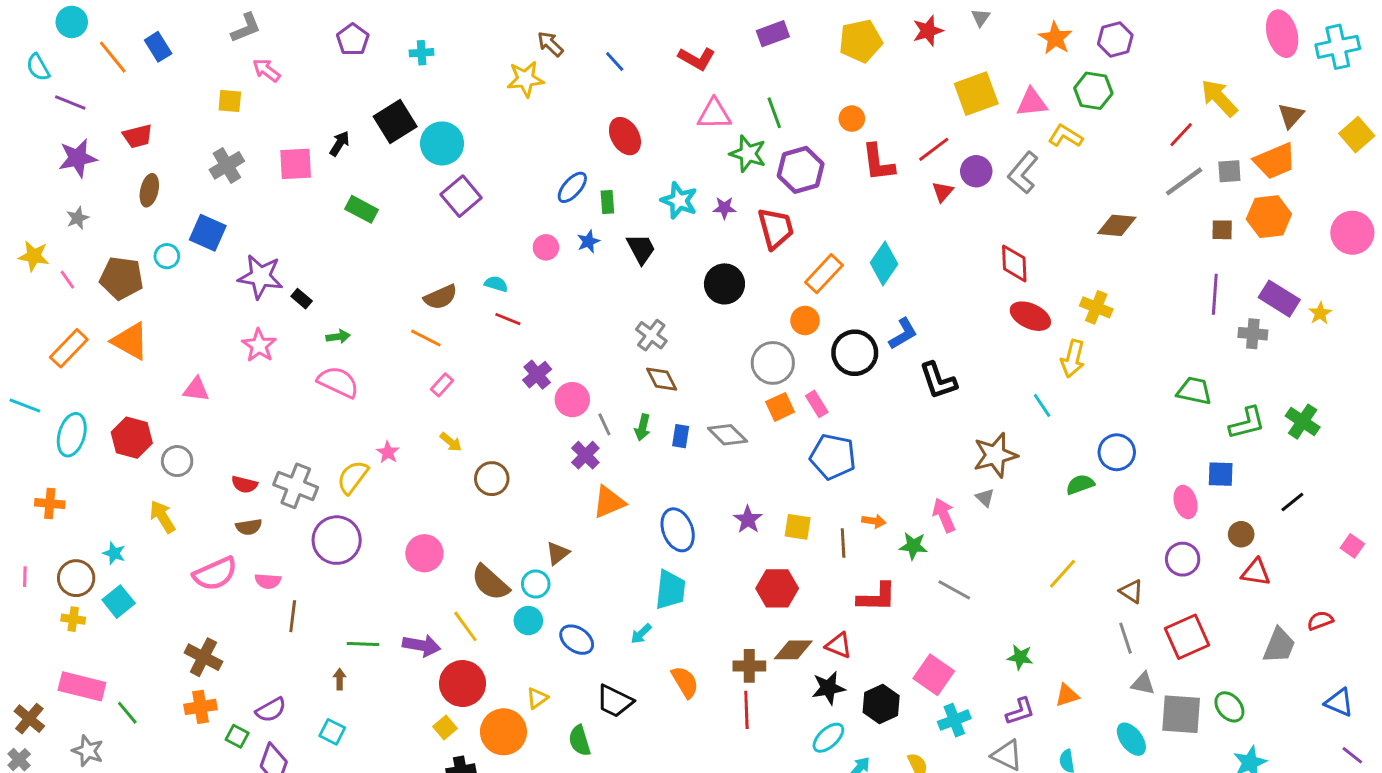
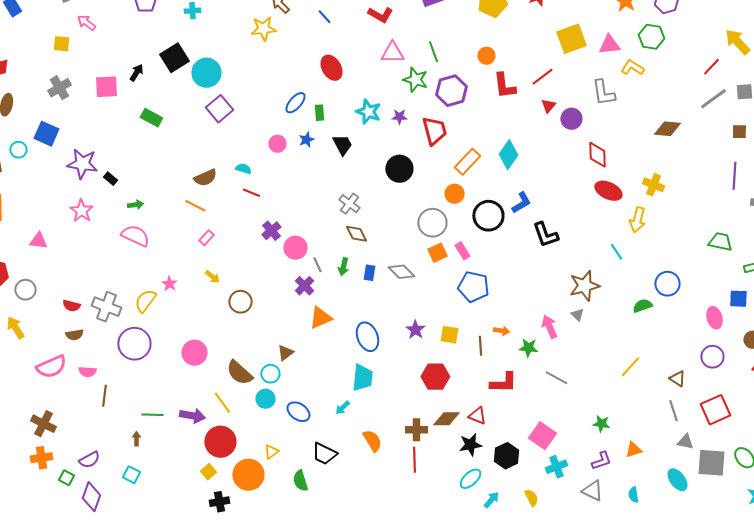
purple circle: (976, 171) -> (571, 119), moved
gray L-shape: (1023, 173) -> (603, 93), turned -48

